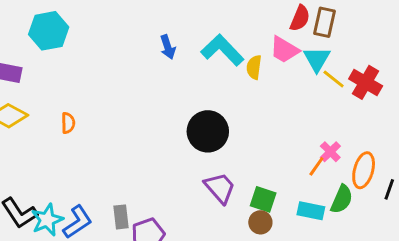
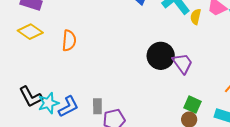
orange semicircle: (68, 123) -> (69, 41), size x1.5
purple trapezoid: (220, 188) -> (183, 63), moved

